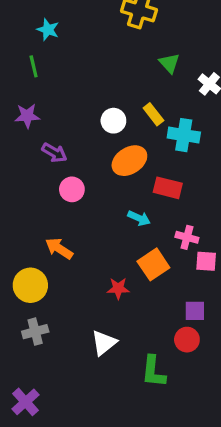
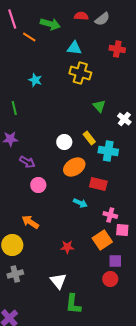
cyan star: (48, 30) -> (35, 80), moved
orange square: (153, 264) -> (102, 240), moved
white triangle: (104, 343) -> (58, 281), turned -30
green L-shape: (153, 372) -> (73, 304), moved

